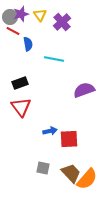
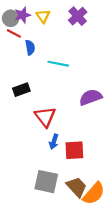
purple cross: (62, 22) -> (78, 16), moved
red triangle: (21, 107) -> (45, 117), moved
blue arrow: (50, 131) -> (54, 142), turned 120
gray square: (43, 168) -> (46, 182), size x1.6

